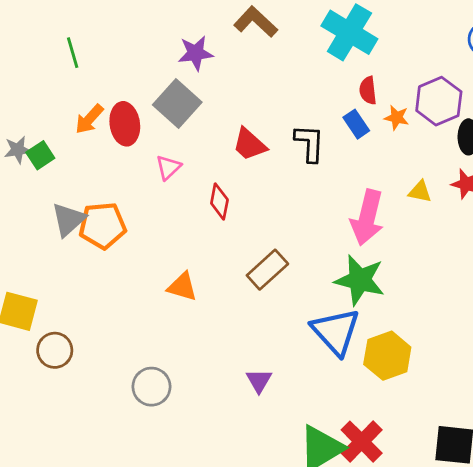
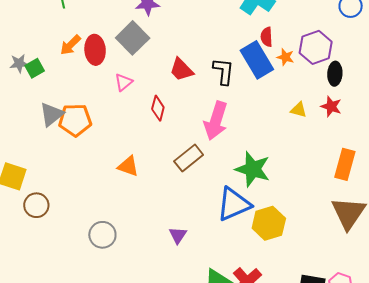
blue rectangle: (356, 124) -> (257, 60), size x1.8
pink arrow: (367, 218) -> (216, 121), moved
blue triangle: (336, 332) -> (234, 204), turned 45

